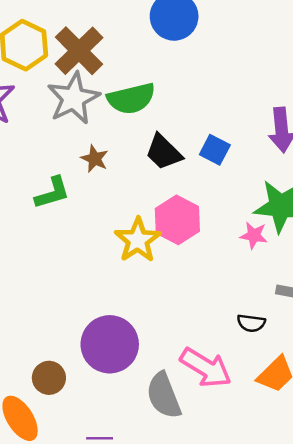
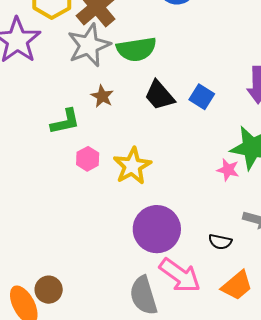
pink hexagon: (177, 220) -> (88, 159), moved, size x0.6
purple circle: (110, 344) -> (157, 229), moved
brown circle: (49, 378) -> (49, 290), moved

